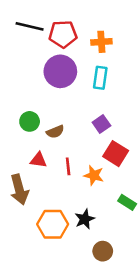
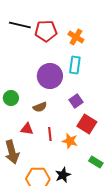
orange cross: (101, 42) -> (76, 37), turned 35
purple circle: (60, 71) -> (50, 76), moved
green circle: (30, 121) -> (11, 98), moved

